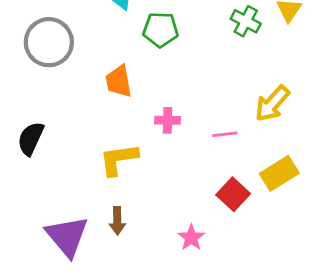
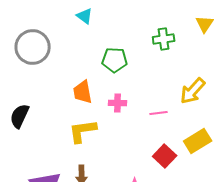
green cross: (246, 21) -> (164, 39), moved, turned -35
green pentagon: (161, 30) -> (115, 60), moved
orange trapezoid: (119, 81) -> (83, 92), moved

